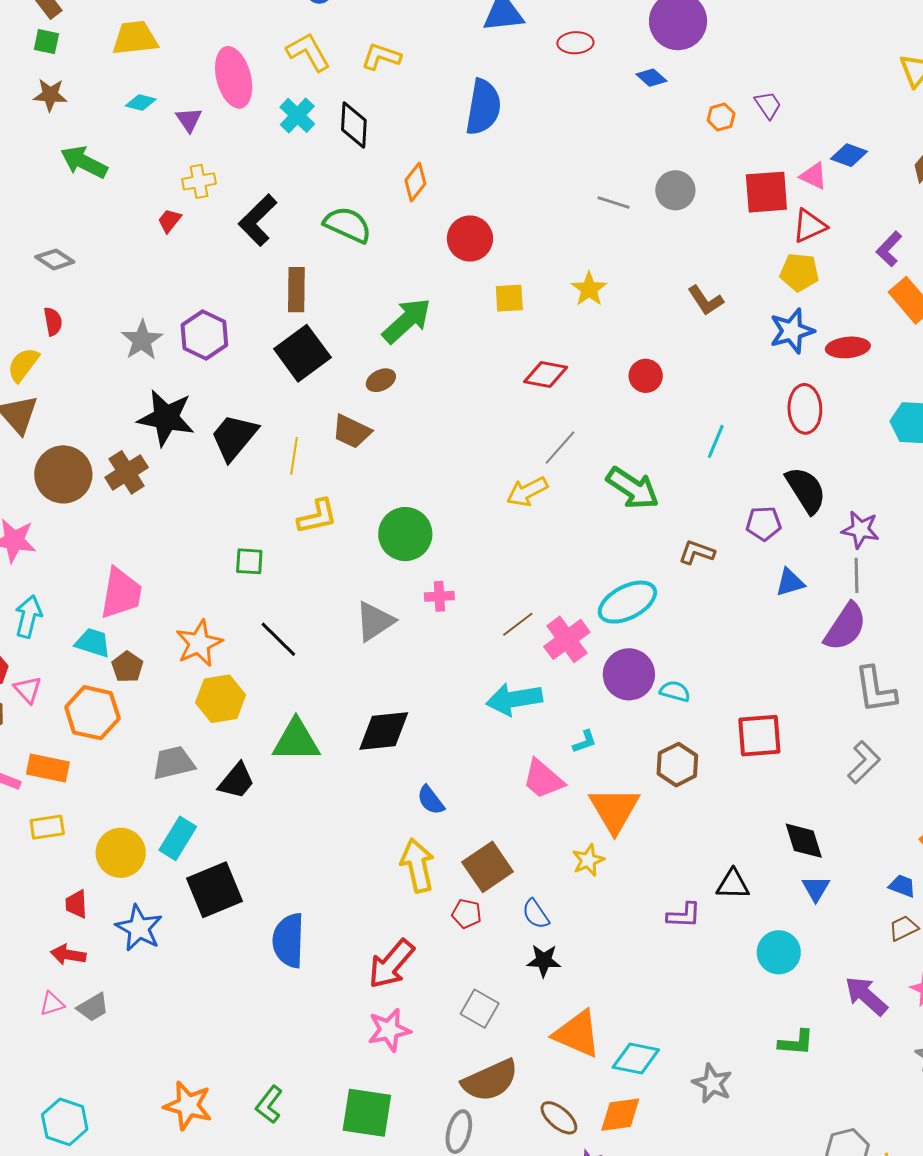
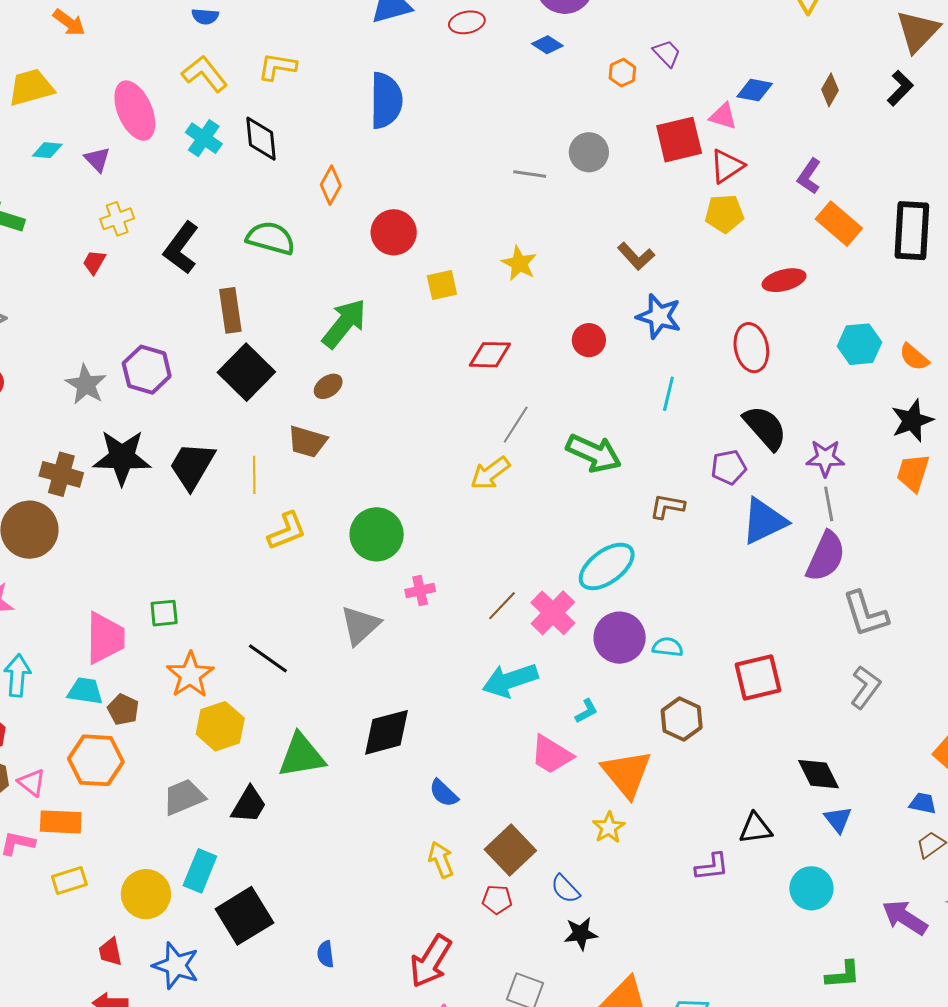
blue star: (792, 331) -> (659, 316), moved, turned -30
brown cross: (127, 472) -> (61, 474), moved, turned -33
green square: (249, 561) -> (164, 613), moved
blue triangle: (790, 582) -> (764, 521), size x1.6
pink triangle: (28, 690) -> (32, 783), moved
yellow arrow: (417, 865) -> (441, 860), size x0.7
blue semicircle: (289, 940) -> (326, 954), size x0.5

